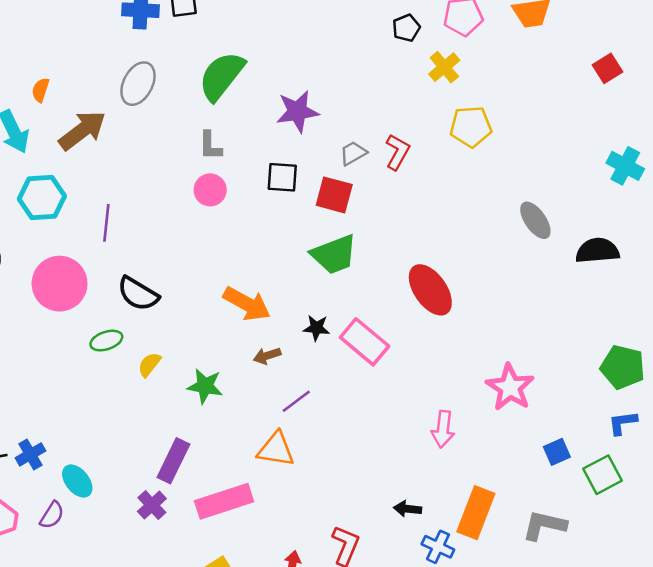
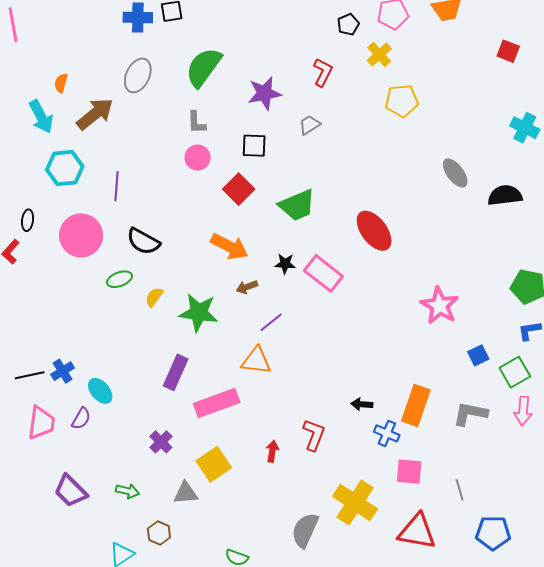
red square: (608, 68) -> (508, 51), turned -35
red L-shape: (397, 152) -> (323, 72), moved
red square: (334, 195) -> (239, 189), moved, turned 32
green star: (205, 386) -> (199, 313), size x1.4
pink arrow: (443, 429) -> (523, 411), moved
purple cross: (152, 505) -> (161, 442), moved

